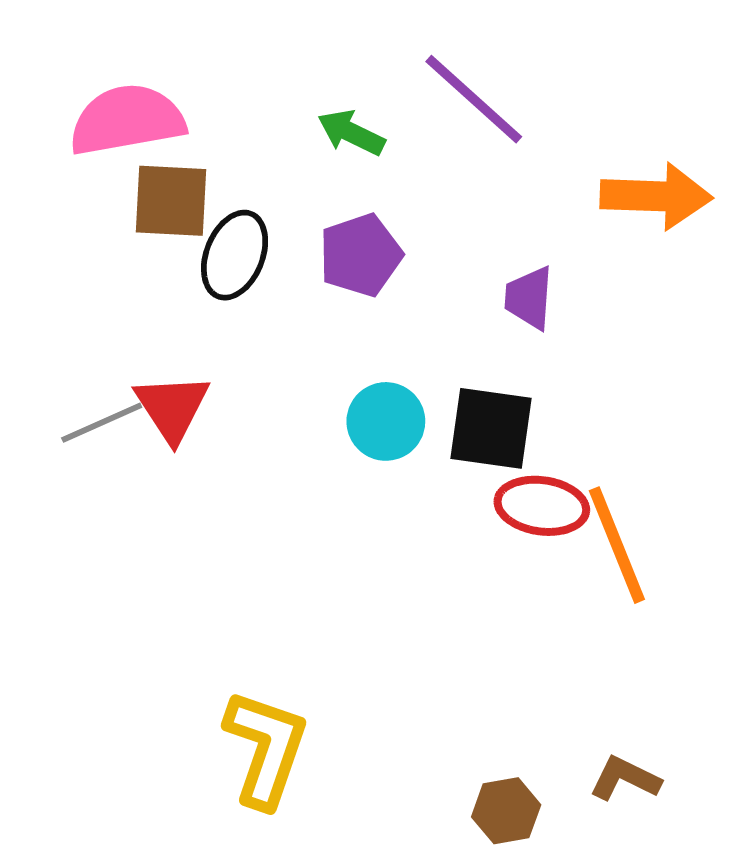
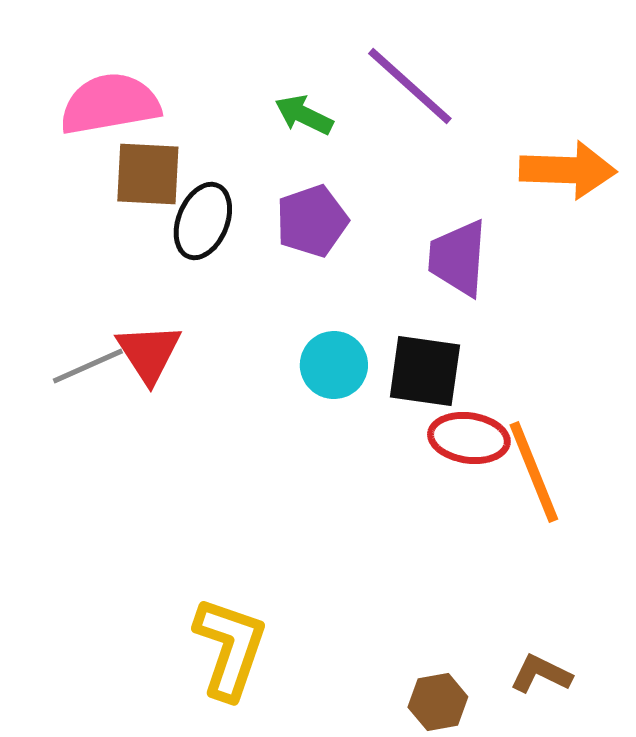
purple trapezoid: (529, 298) -> (458, 258), size x1.4

